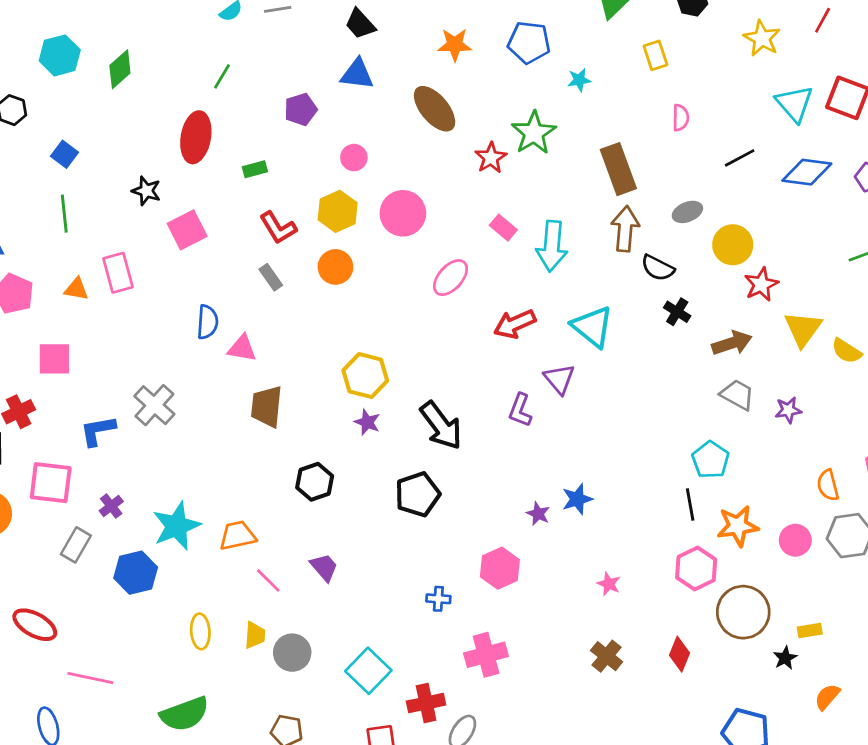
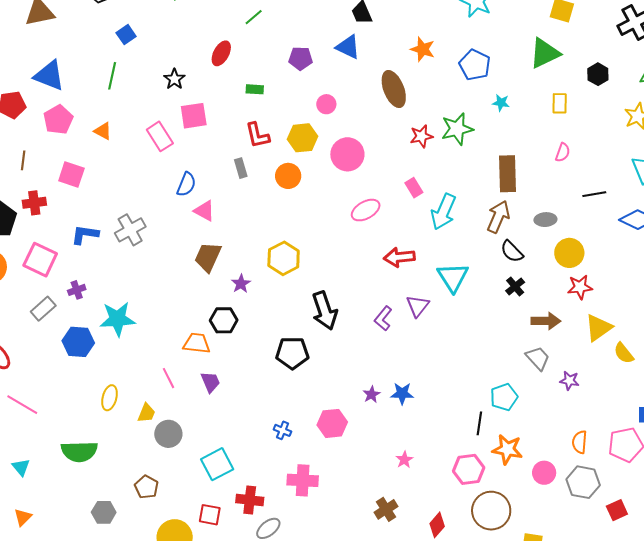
red ellipse: (196, 137) -> (221, 53), size x0.7
pink rectangle: (118, 273) -> (160, 136), moved, turned -36
purple star: (367, 422) -> (241, 284), moved
orange trapezoid: (238, 536) -> (197, 343), moved

